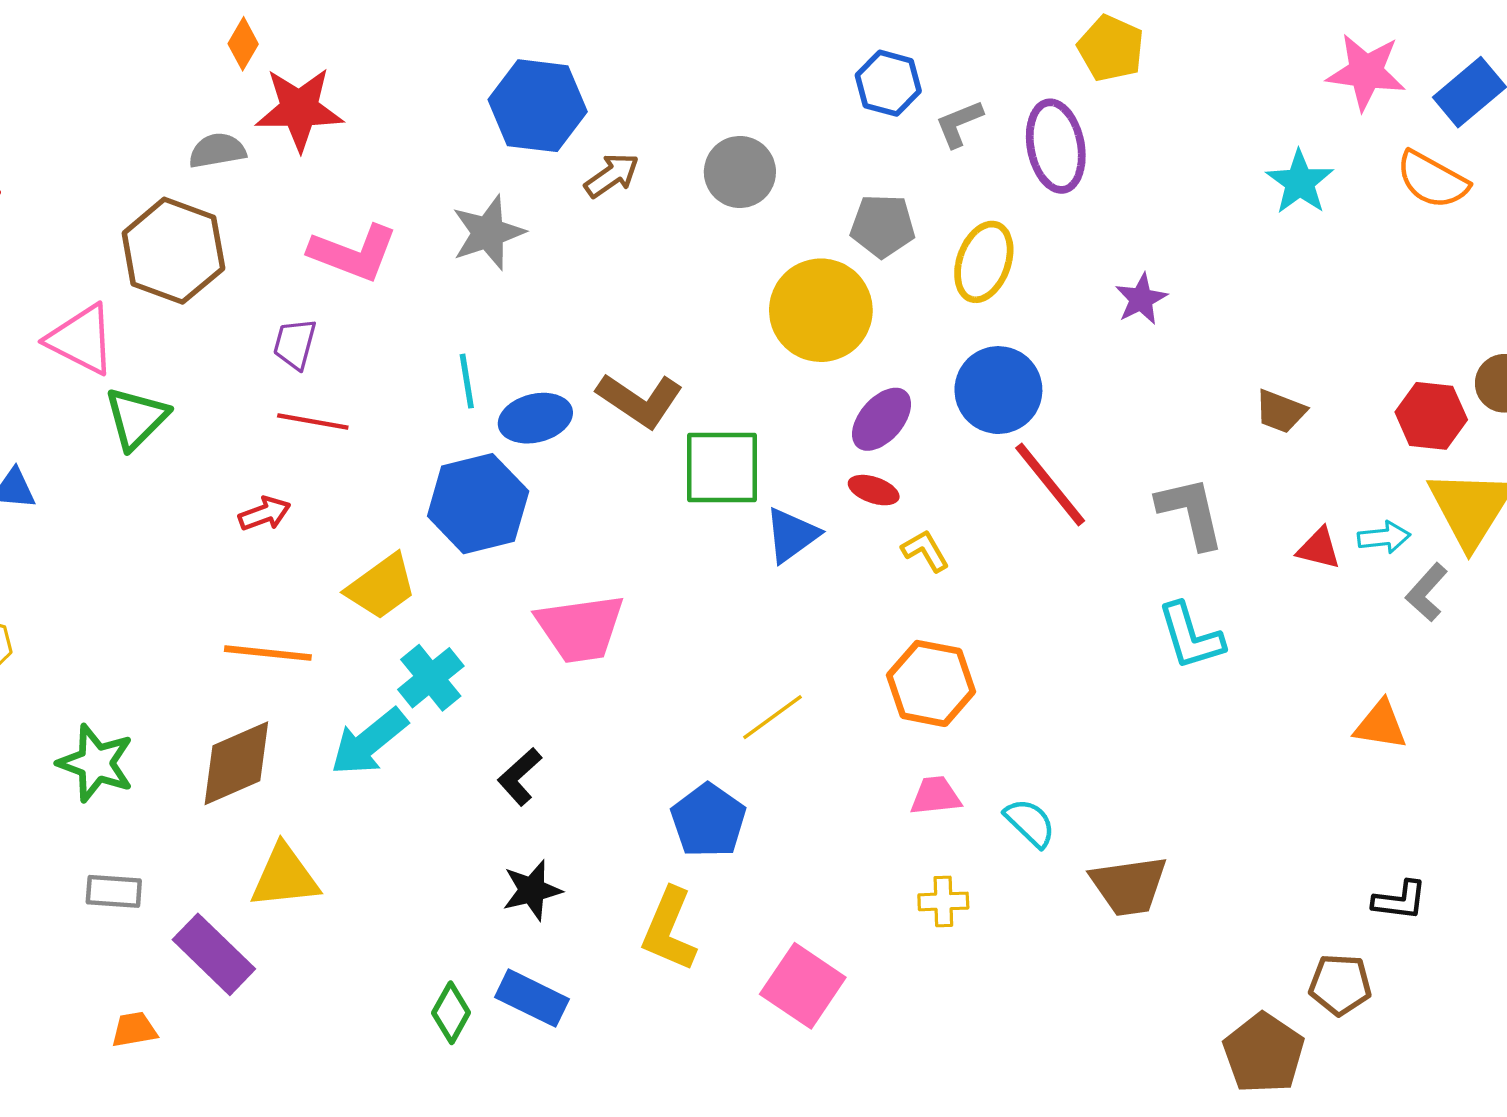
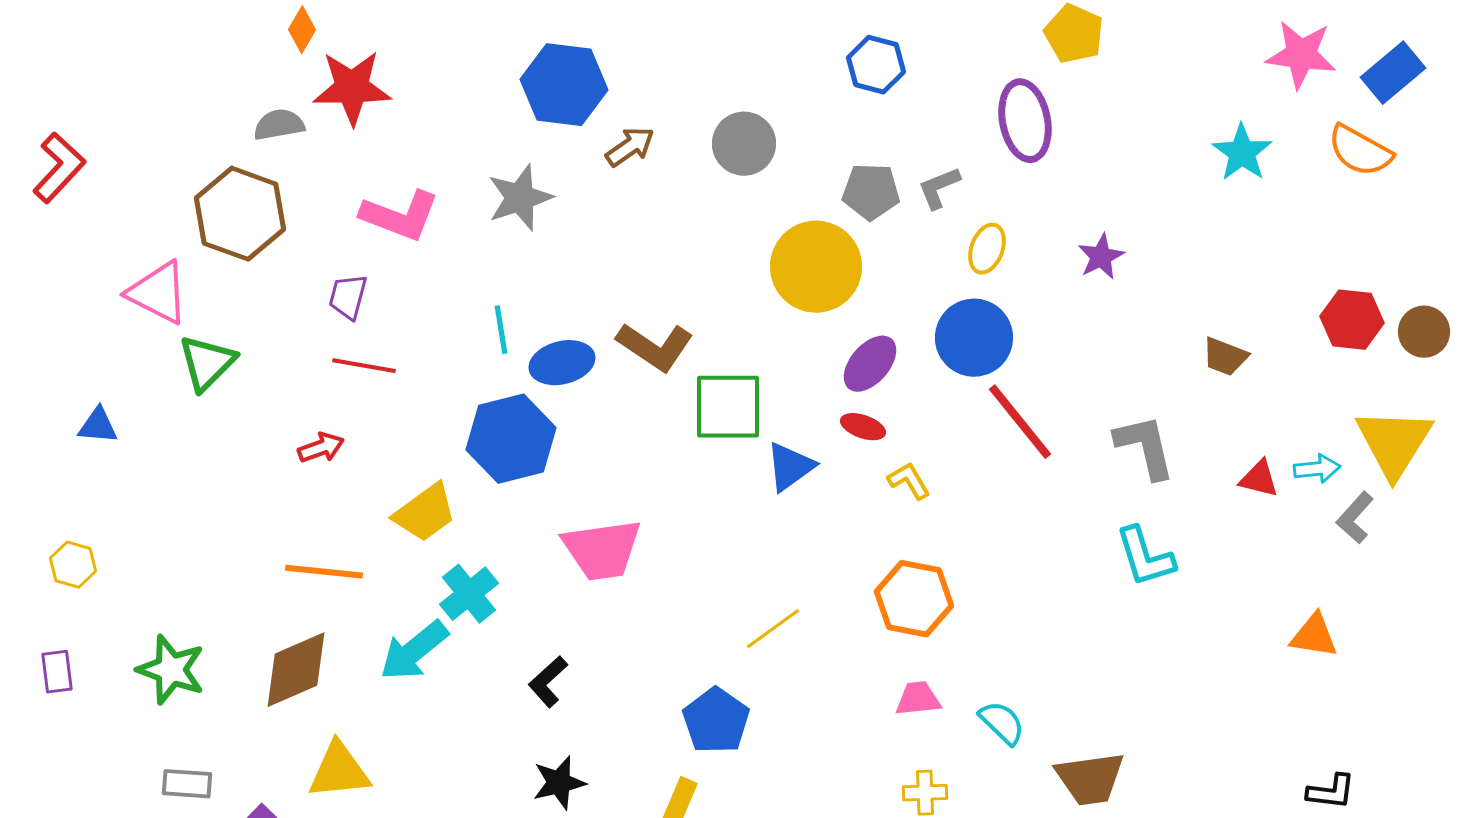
gray L-shape: (959, 124) -> (939, 188), moved
yellow ellipse: (984, 262) -> (987, 249), moved, size x0.7
red hexagon: (1431, 416) -> (1352, 320), moved

